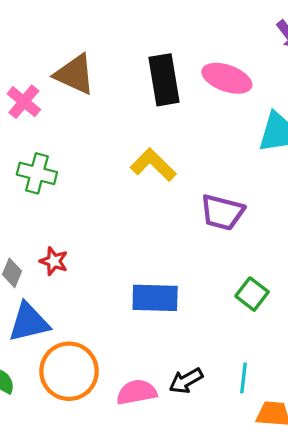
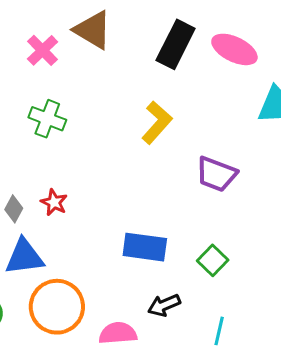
black rectangle: (164, 80) -> (176, 44), turned 30
yellow L-shape: (153, 165) -> (157, 123), turned 81
green square: (252, 294) -> (213, 260), moved
black arrow: (186, 381) -> (164, 305), moved

